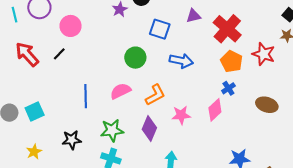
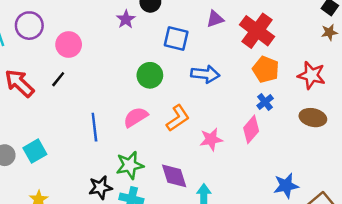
red star: (264, 54) -> (311, 75), moved
purple diamond: (149, 129) -> (174, 176), moved, turned -35
black star: (72, 140) -> (100, 187), moved

